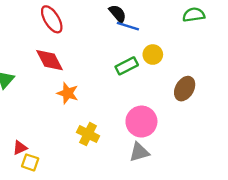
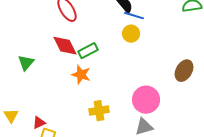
yellow circle: (153, 55) -> (131, 34), moved
green rectangle: (127, 66) -> (88, 51), moved
yellow cross: (88, 134) -> (99, 111), turned -36

